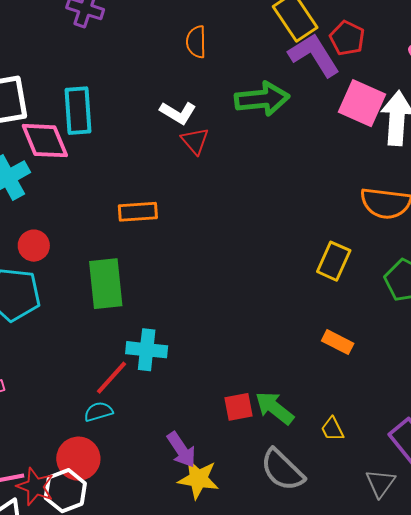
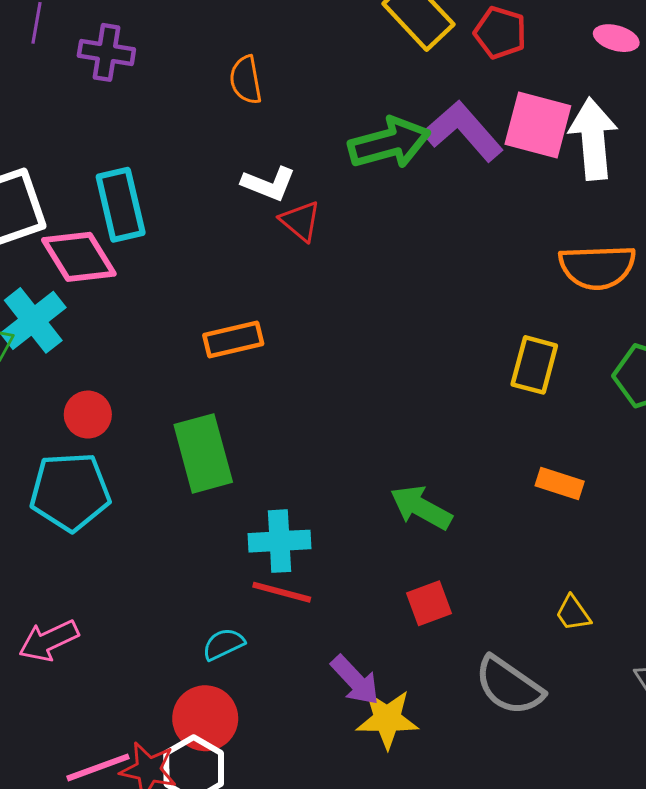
orange semicircle: (196, 42) -> (246, 80), moved
purple L-shape: (314, 55) -> (463, 131), moved
red line: (112, 378) -> (282, 592), moved, turned 72
green arrow: (274, 408) -> (421, 508), moved

